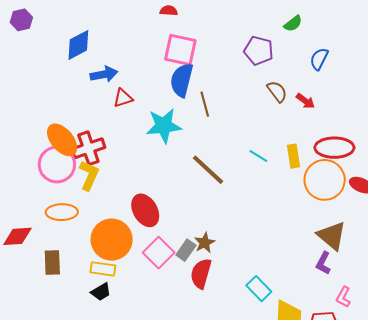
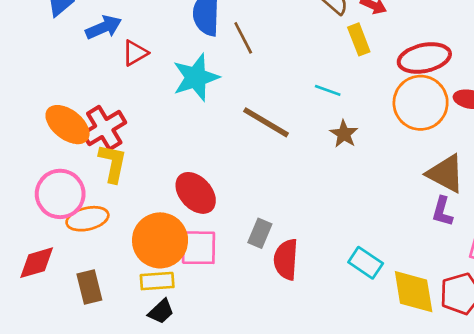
yellow rectangle: (294, 156) -> (359, 39), moved
pink circle: (57, 165) -> (60, 194), moved
brown star: (205, 243) -> (344, 134), moved
pink square: (159, 253) -> (199, 248), moved, turned -32

